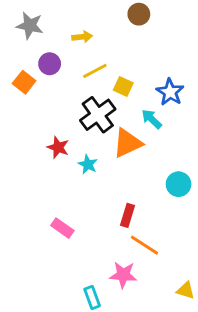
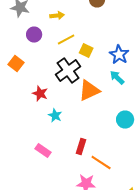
orange square: (24, 82) -> (16, 64), moved
cyan arrow: (152, 119) -> (117, 78), moved
cyan star: (88, 164) -> (55, 116), moved
red rectangle: (128, 215) -> (81, 146), moved

